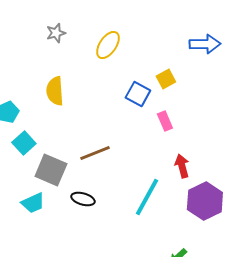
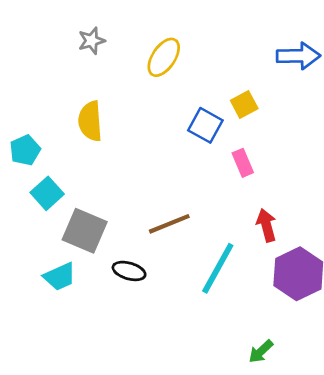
brown line: (95, 153) -> (169, 224), moved

